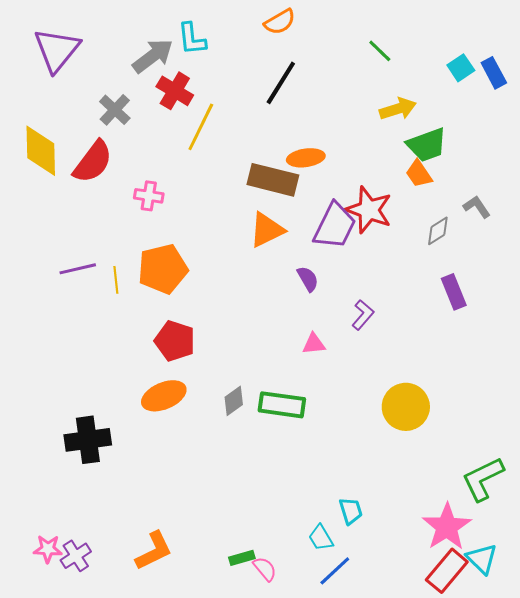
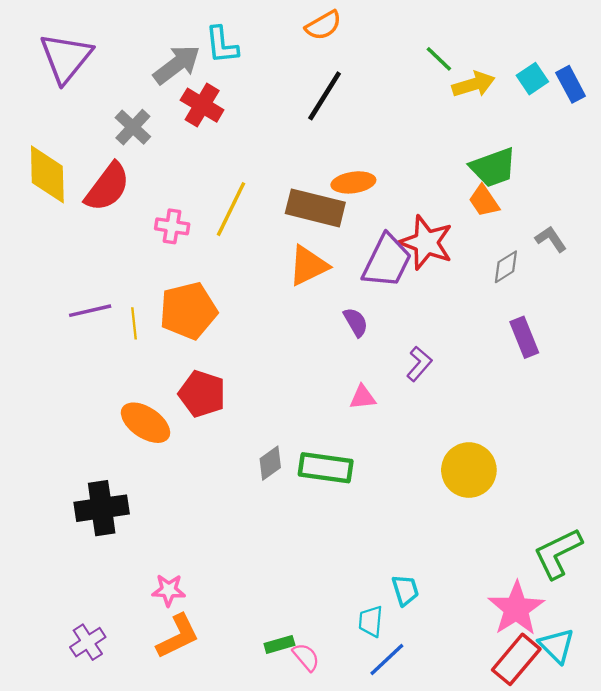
yellow arrow: (398, 109) -> (474, 84), moved
yellow line: (201, 127) -> (231, 209), moved
orange ellipse: (164, 396) -> (146, 423), moved, turned 57
cyan trapezoid: (321, 538) -> (371, 621), turned 36
pink star: (48, 549) -> (169, 590), moved

